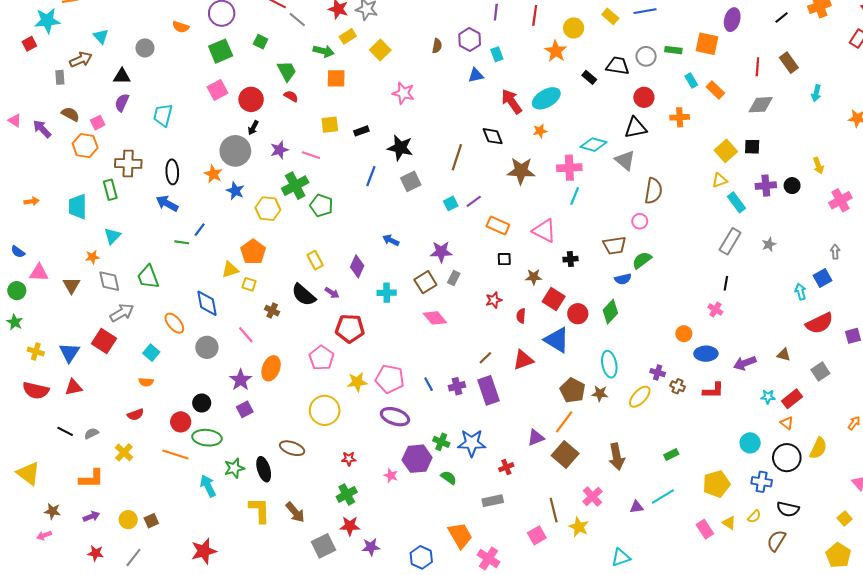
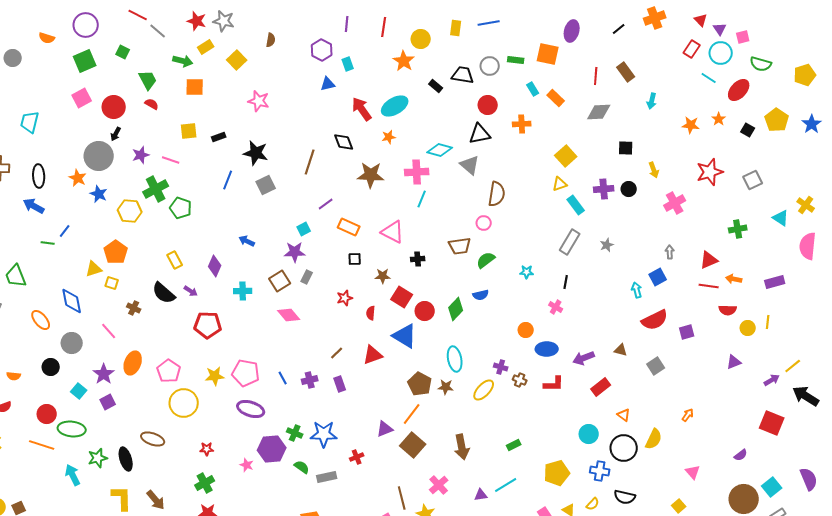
yellow rectangle: (610, 16) -> (456, 28), turned 56
brown semicircle: (437, 46) -> (271, 40), moved
black square: (752, 147) -> (626, 148), moved
cyan square: (451, 203) -> (304, 229), moved
blue semicircle: (623, 279) -> (481, 295), moved
cyan square: (151, 353) -> (79, 391), moved
pink pentagon: (321, 358) -> (169, 371), moved
purple rectangle: (488, 390) -> (340, 384), size x0.6
cyan star: (768, 397) -> (527, 272), moved
red rectangle: (792, 399) -> (601, 387), moved
black circle: (202, 403) -> (51, 367), moved
gray rectangle: (493, 501) -> (327, 477), moved

